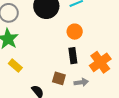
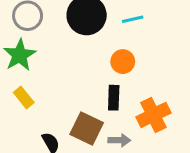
brown square: (59, 78) -> (87, 128), size x1.5

